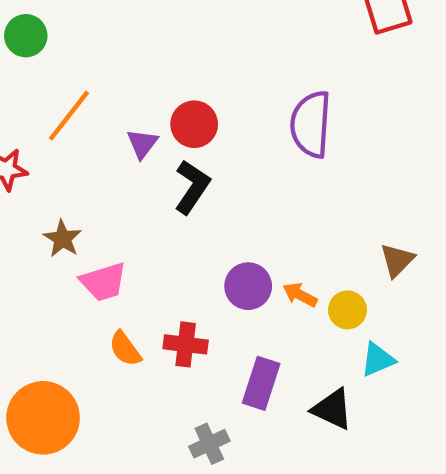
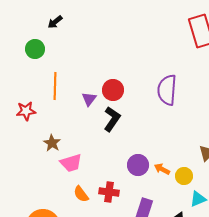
orange line: (69, 116) -> (55, 86), turned -36

